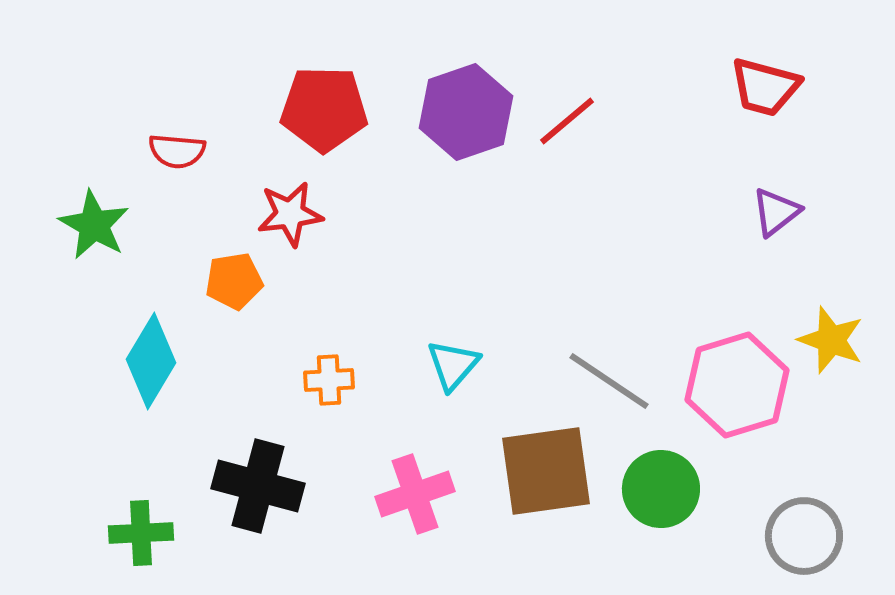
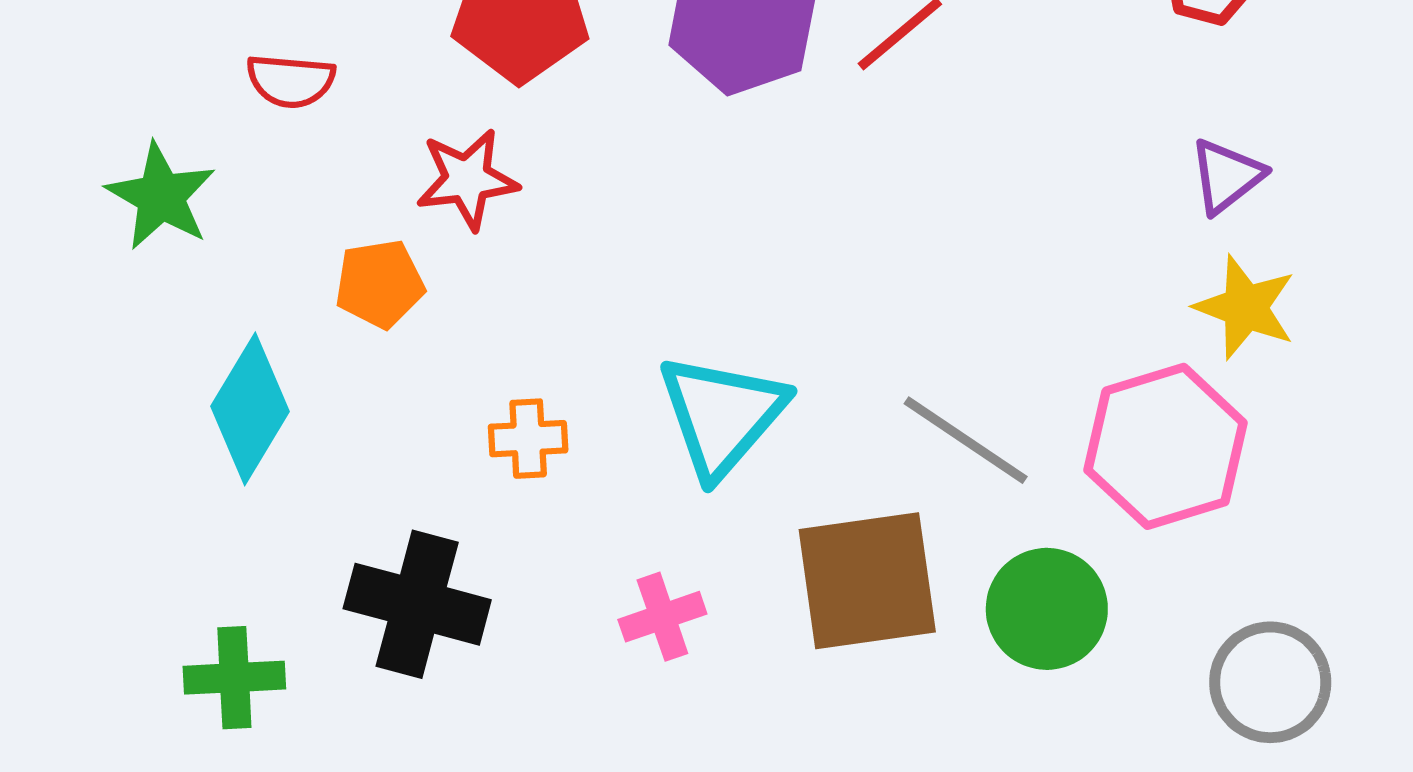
yellow star: (831, 340) -> (1245, 307), moved
cyan triangle: (453, 365) -> (722, 415), size x1.6
pink cross: (415, 494) -> (662, 617), size x0.7

